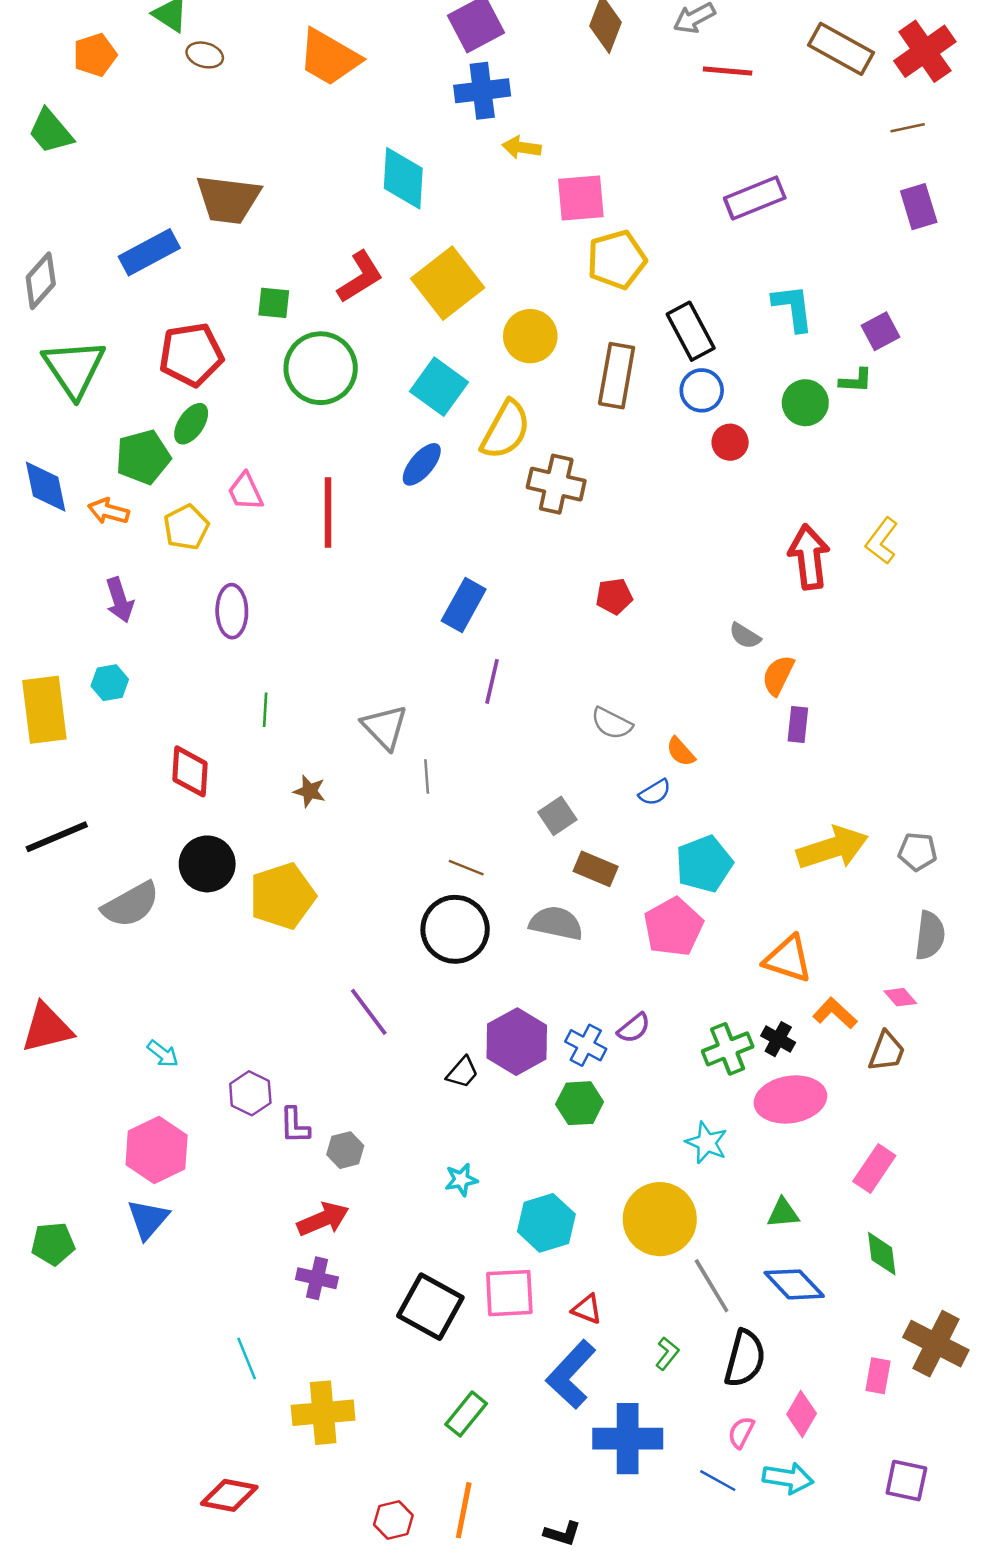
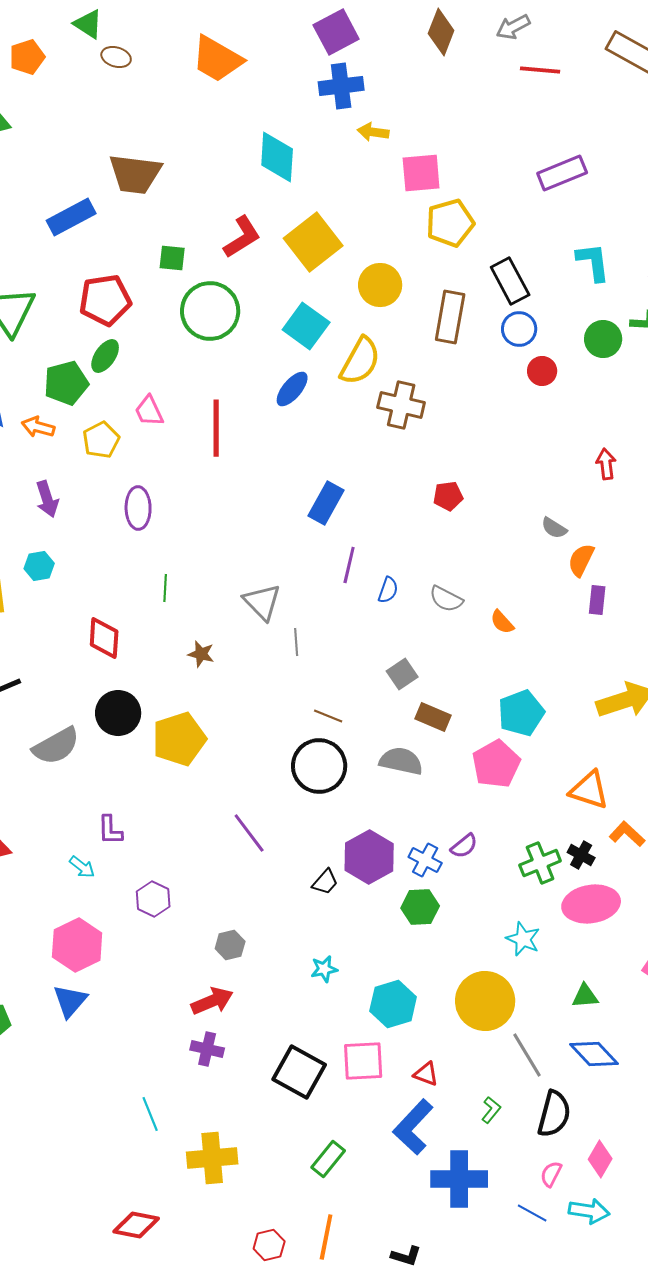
red arrow: (809, 557) -> (606, 464), size x0.6
blue semicircle: (655, 792) -> (388, 590), moved, turned -40
purple L-shape: (295, 1125) -> (110, 830), moved

